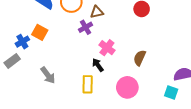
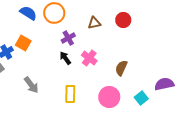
brown triangle: (97, 12) -> (94, 23), moved
black arrow: (98, 65) -> (65, 58), moved
cyan square: (171, 92) -> (141, 98), moved, turned 32

